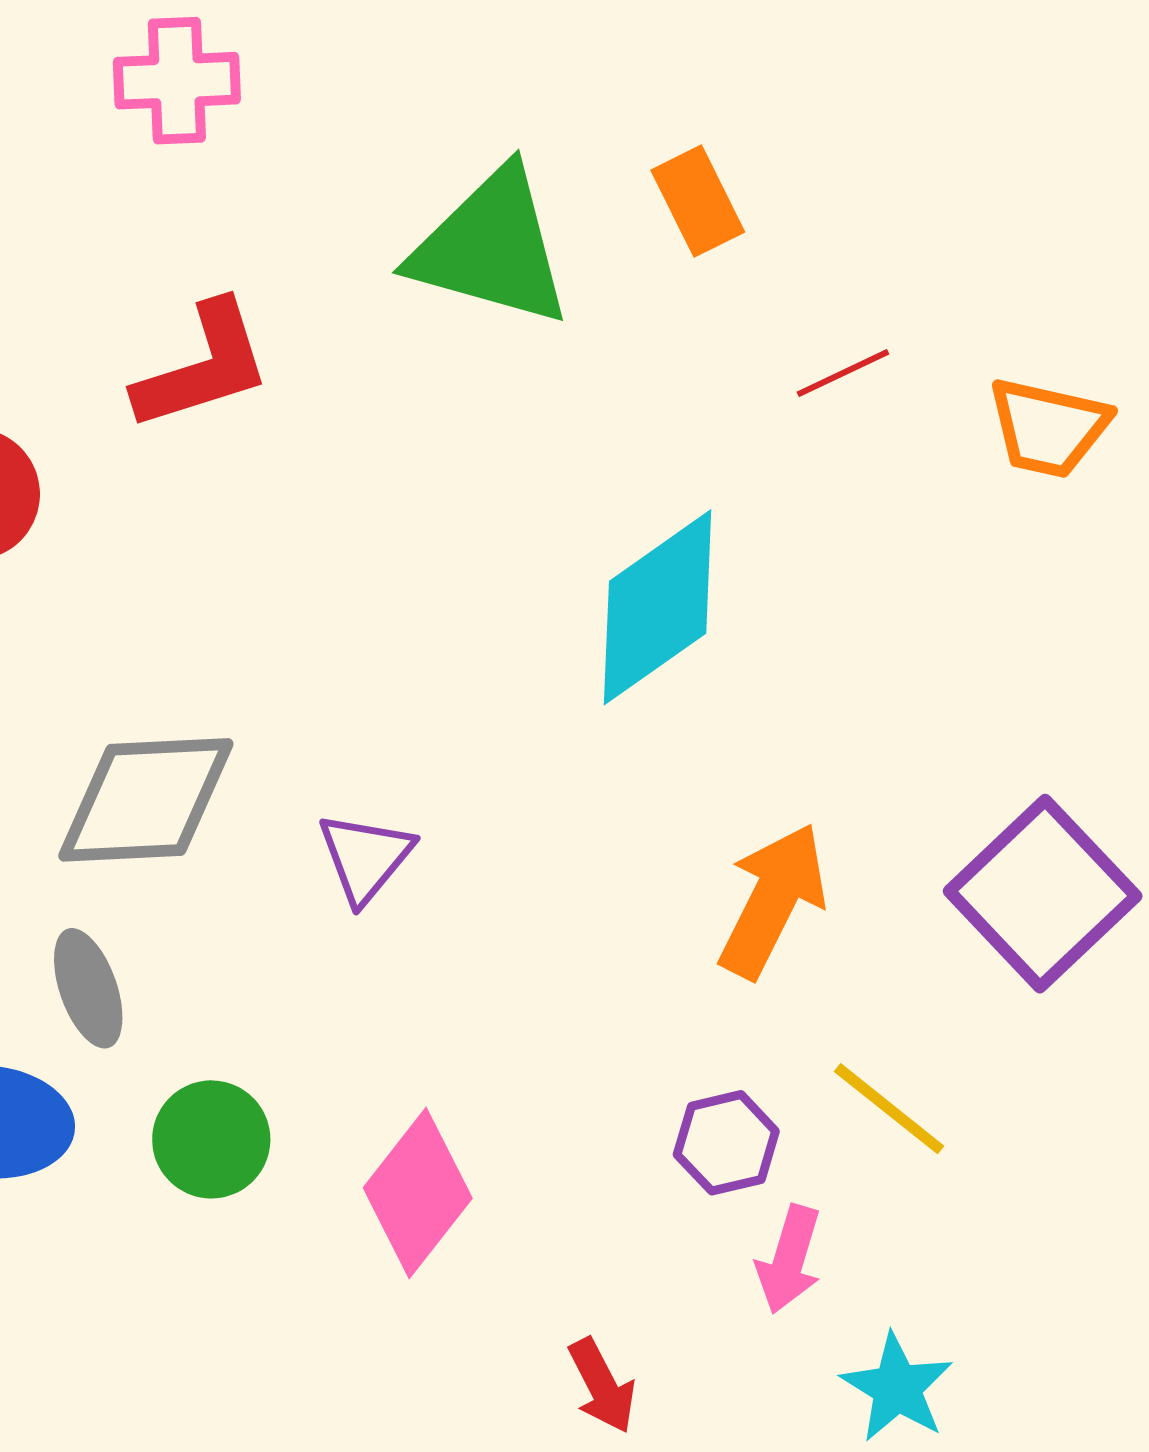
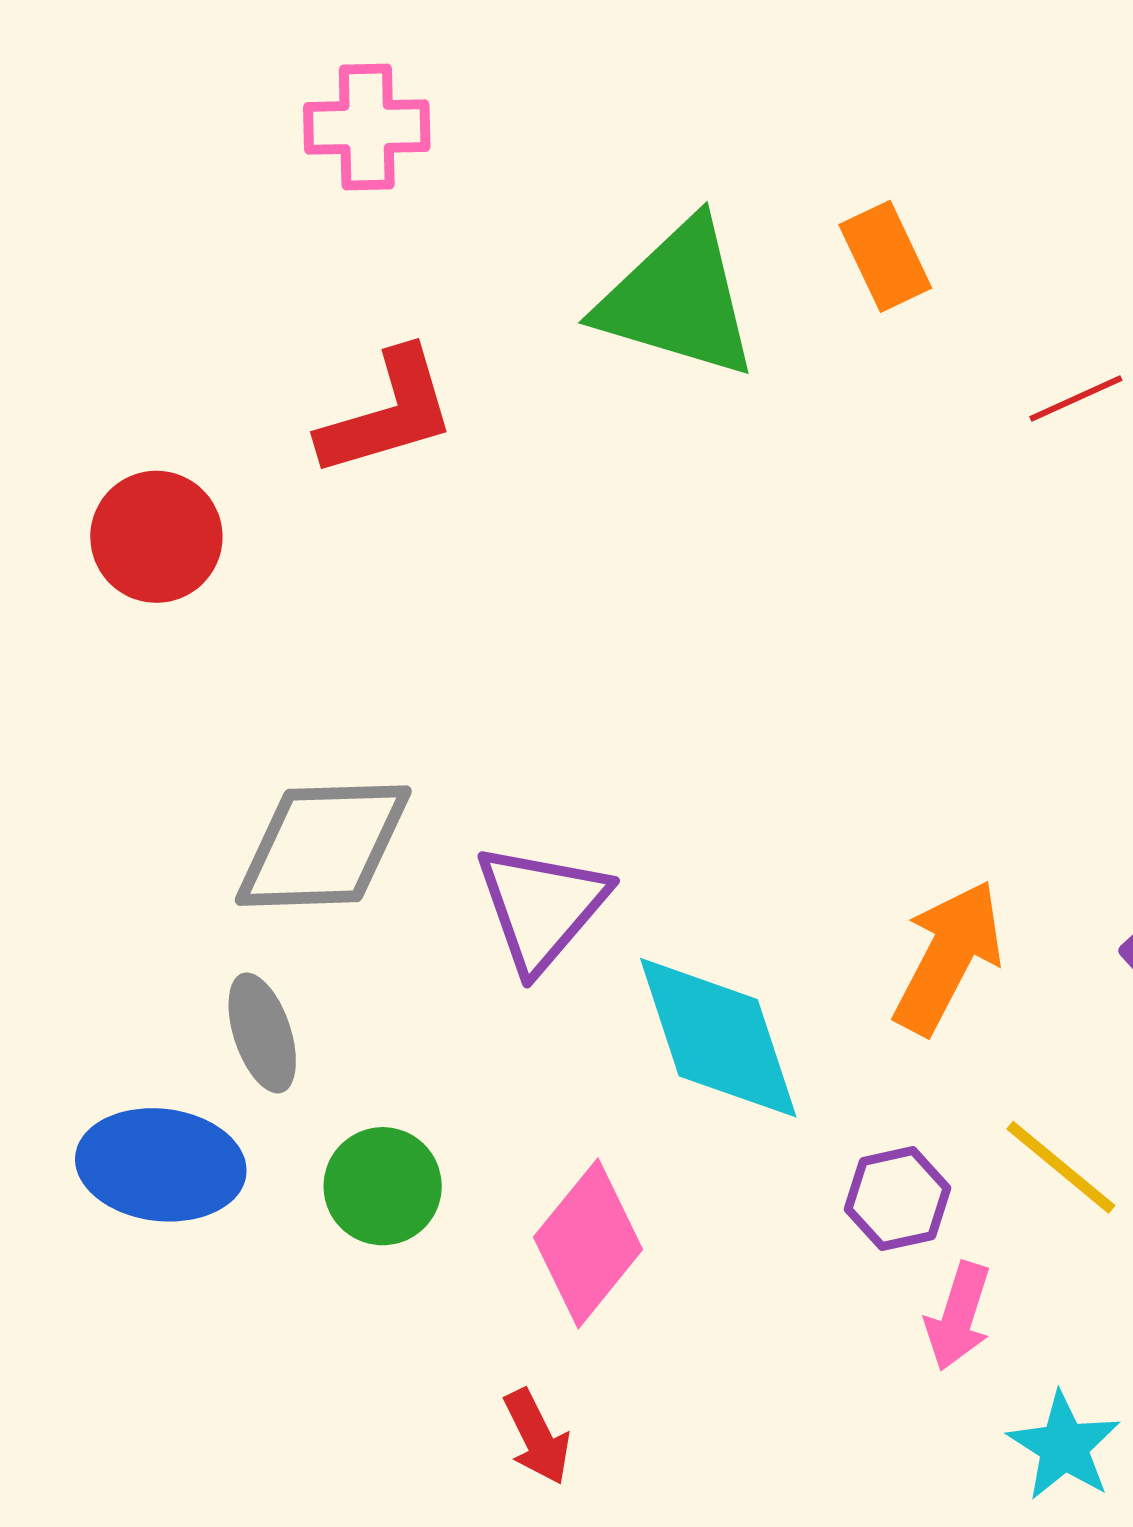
red line: (843, 373) -> (1076, 398), moved
cyan diamond: (658, 607) -> (718, 1038), moved, turned -74
purple triangle: (365, 857) -> (542, 907), size x1.4
red arrow: (602, 1386) -> (537, 1437), moved

